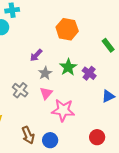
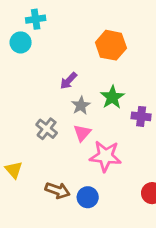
purple cross: (89, 73) -> (141, 116), moved, turned -32
brown arrow: (28, 135) -> (58, 190), turned -48

